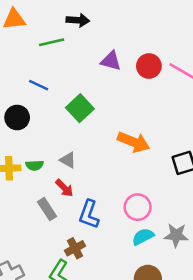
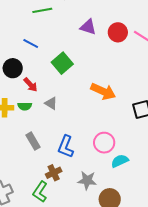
red arrow: (64, 188) -> (30, 85), moved
gray star: (176, 235) -> (87, 180), moved
cyan semicircle: (143, 237) -> (120, 161), moved

